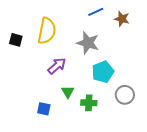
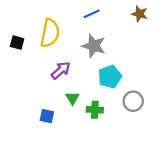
blue line: (96, 12) -> (92, 14), moved
brown star: (122, 19) -> (140, 14), moved

